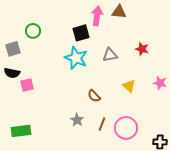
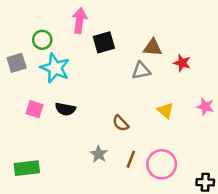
brown triangle: (119, 12) -> (153, 47), moved
pink arrow: (97, 16) -> (79, 21), moved
cyan star: (76, 58) -> (55, 68), moved
black semicircle: (12, 73) -> (65, 109), moved
pink square: (27, 85) -> (35, 109), turned 32

